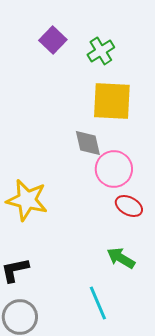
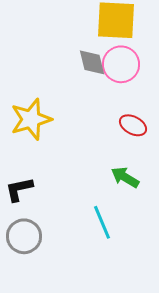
pink circle: (114, 169) -> (121, 64), moved
yellow star: (27, 200) -> (31, 119), turned -30

